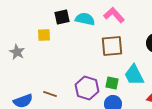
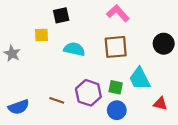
cyan semicircle: (85, 19) -> (74, 49), moved
brown line: (50, 94) -> (57, 100), moved

